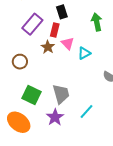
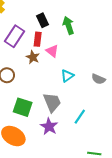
green arrow: (97, 22) -> (68, 25), moved
cyan triangle: (84, 53) -> (67, 76), moved

